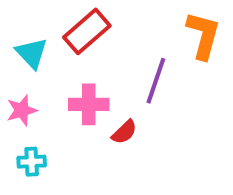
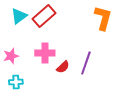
cyan triangle: (32, 53) -> (19, 16), moved, turned 36
purple line: (156, 81) -> (86, 63), moved

